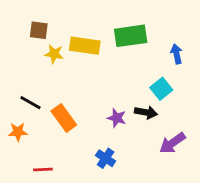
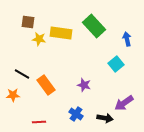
green rectangle: (131, 36) -> (94, 26), turned 55
black arrow: (146, 112) -> (105, 118), moved
red line: (43, 169) -> (39, 122), moved

